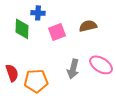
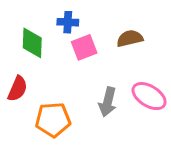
blue cross: (38, 13) -> (68, 22), moved
red semicircle: (12, 73) -> (18, 89), moved, turned 42

